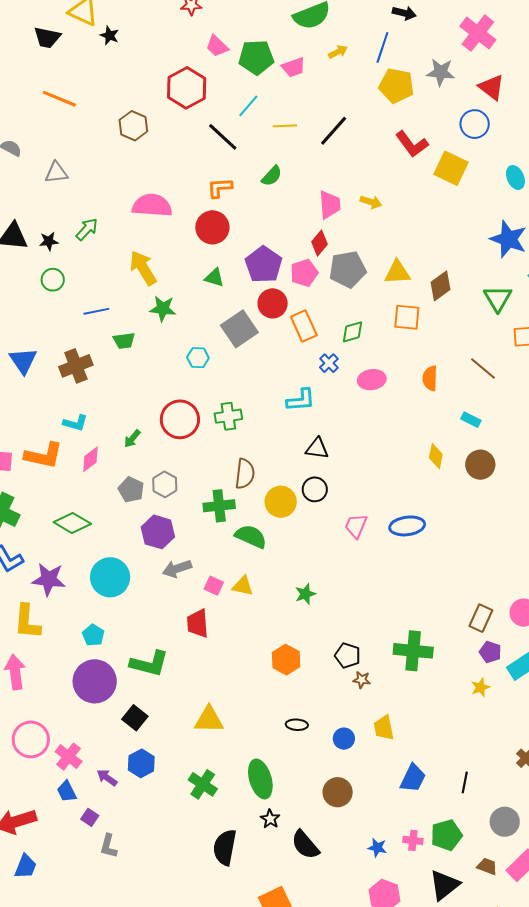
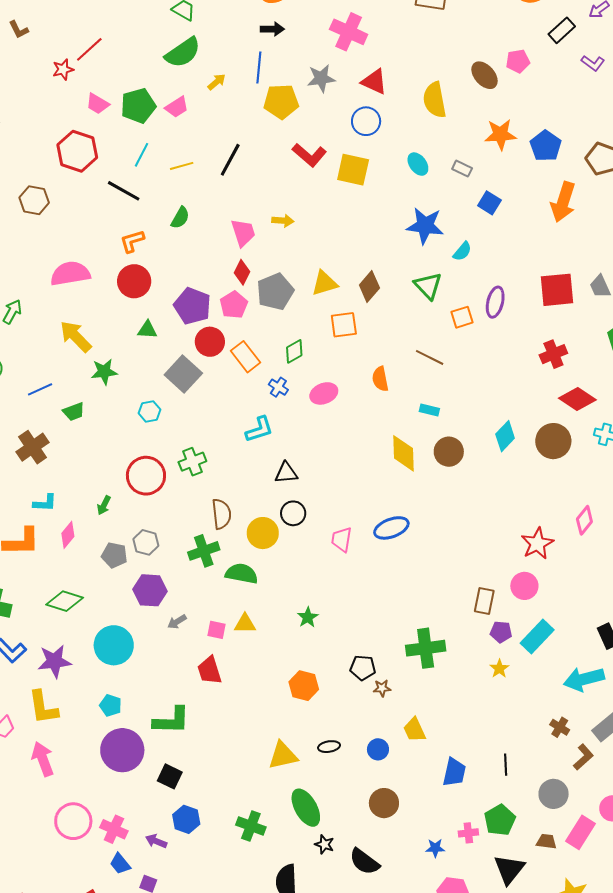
yellow diamond: (436, 456) -> (404, 453), size x1.5
gray arrow: (177, 569) -> (177, 622), size x0.7
yellow triangle: (209, 720) -> (283, 755), moved

